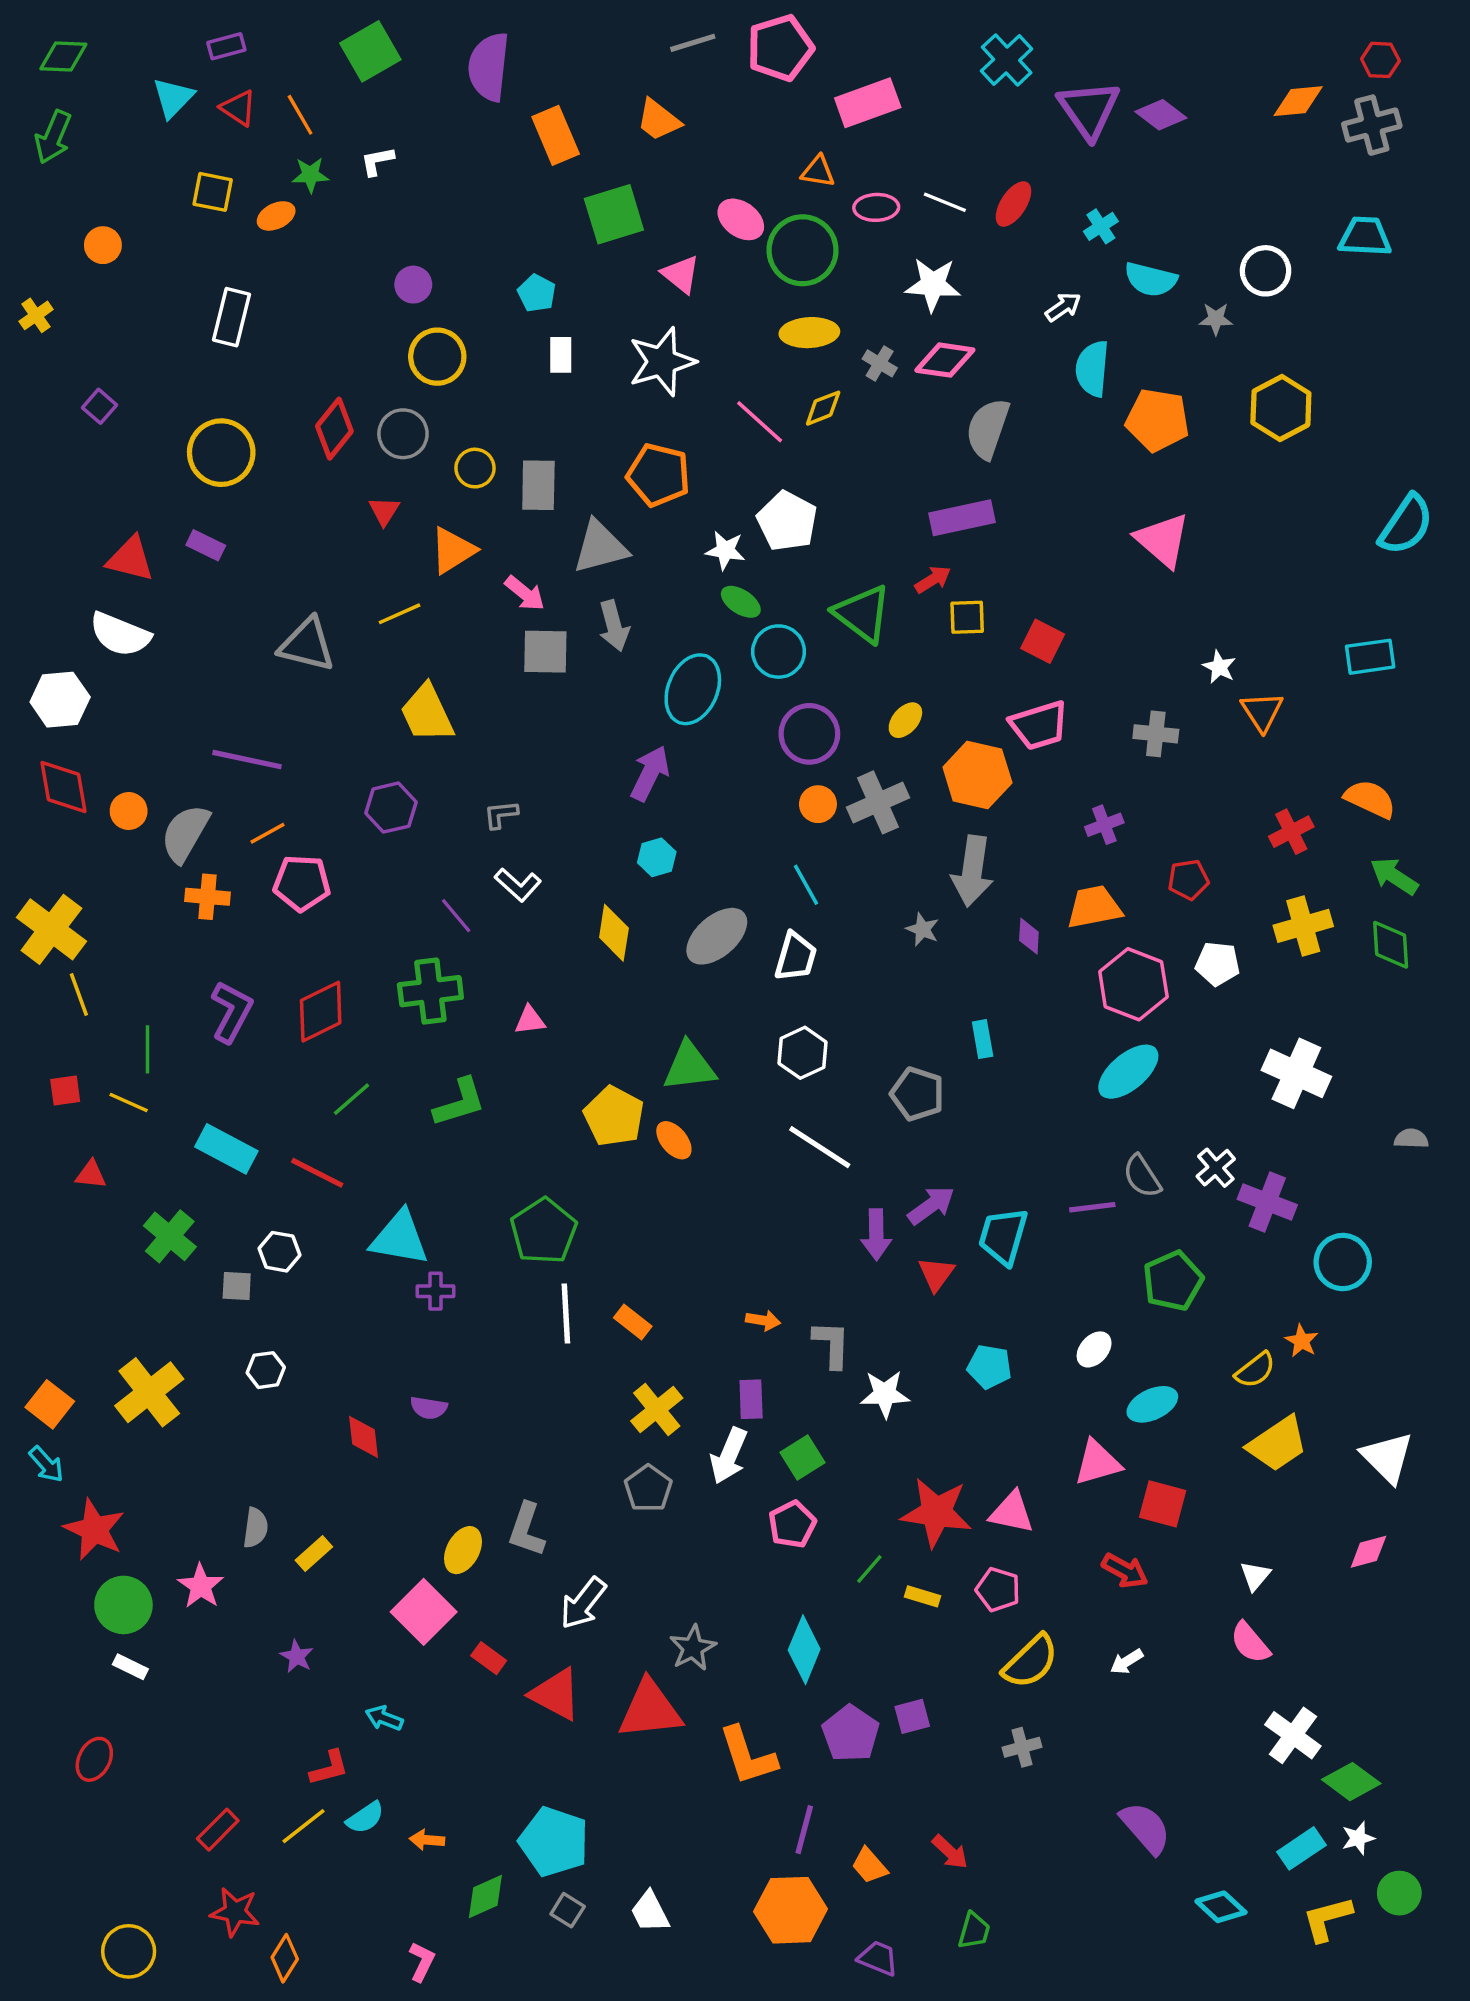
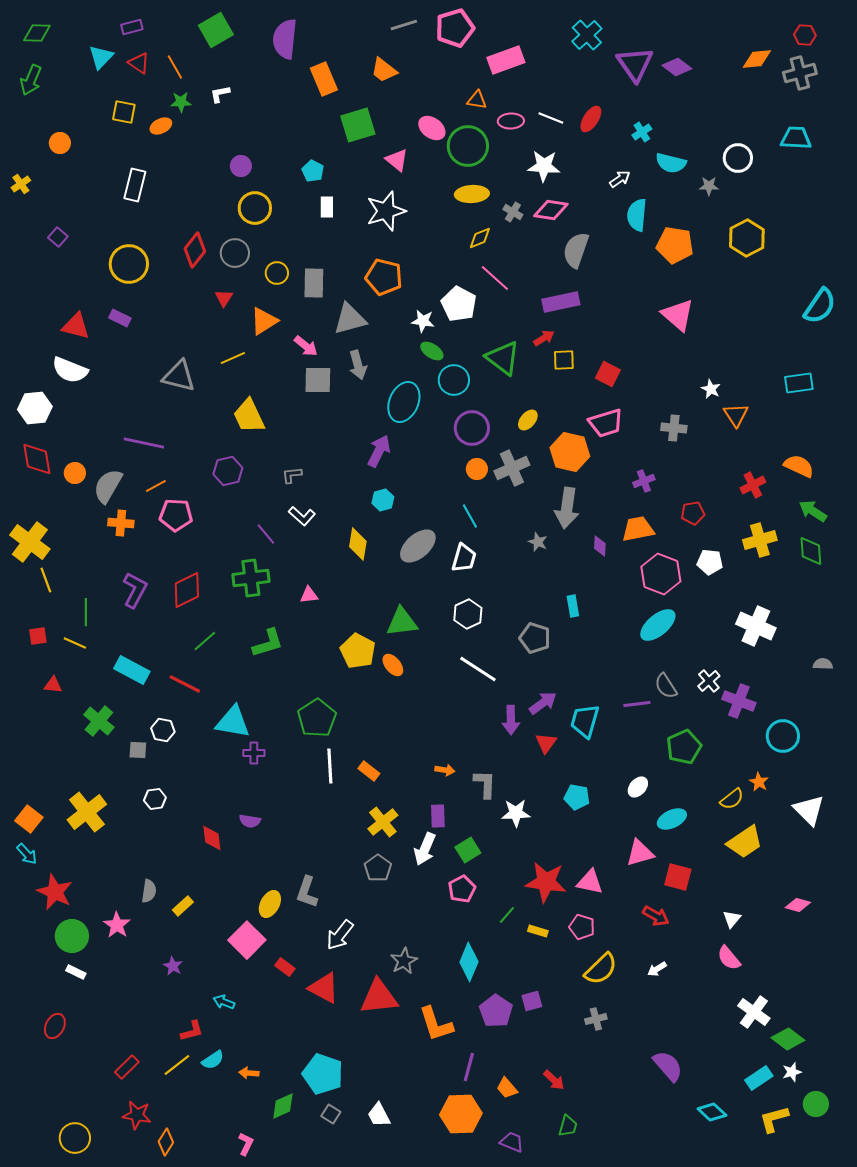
pink line: (760, 422) -> (495, 278), moved
white triangle: (1387, 1457) -> (809, 810), moved
pink diamond: (1368, 1552) -> (798, 905), turned 30

